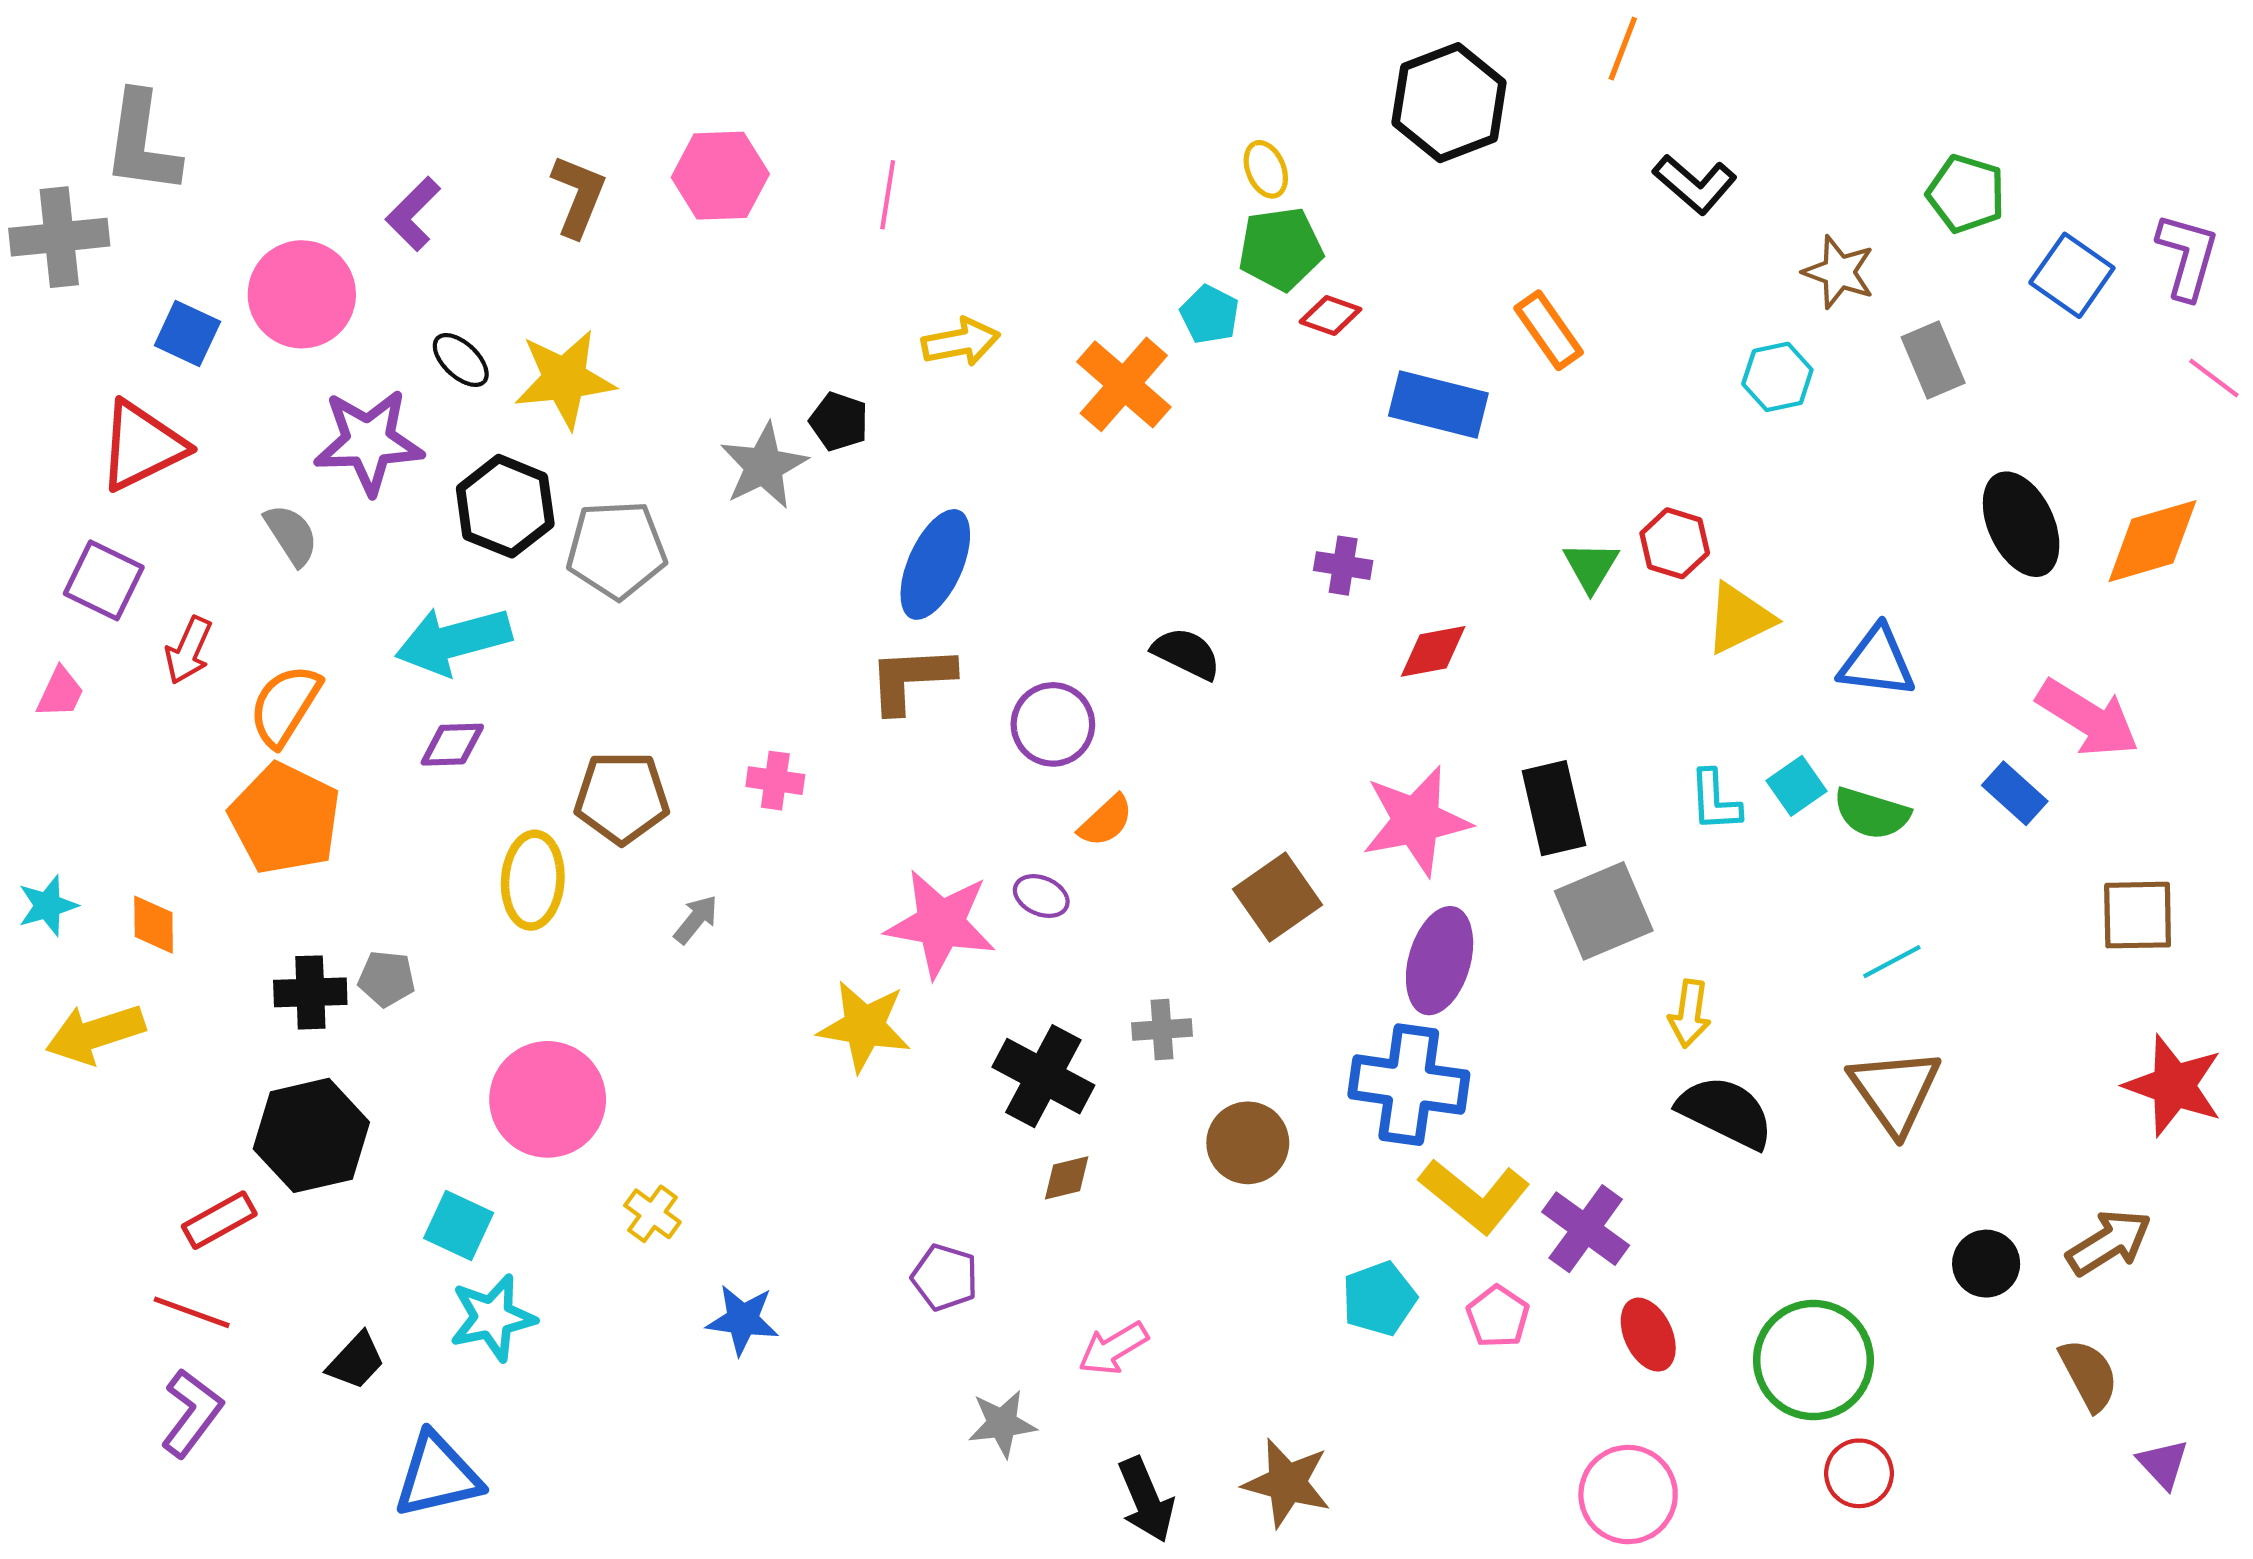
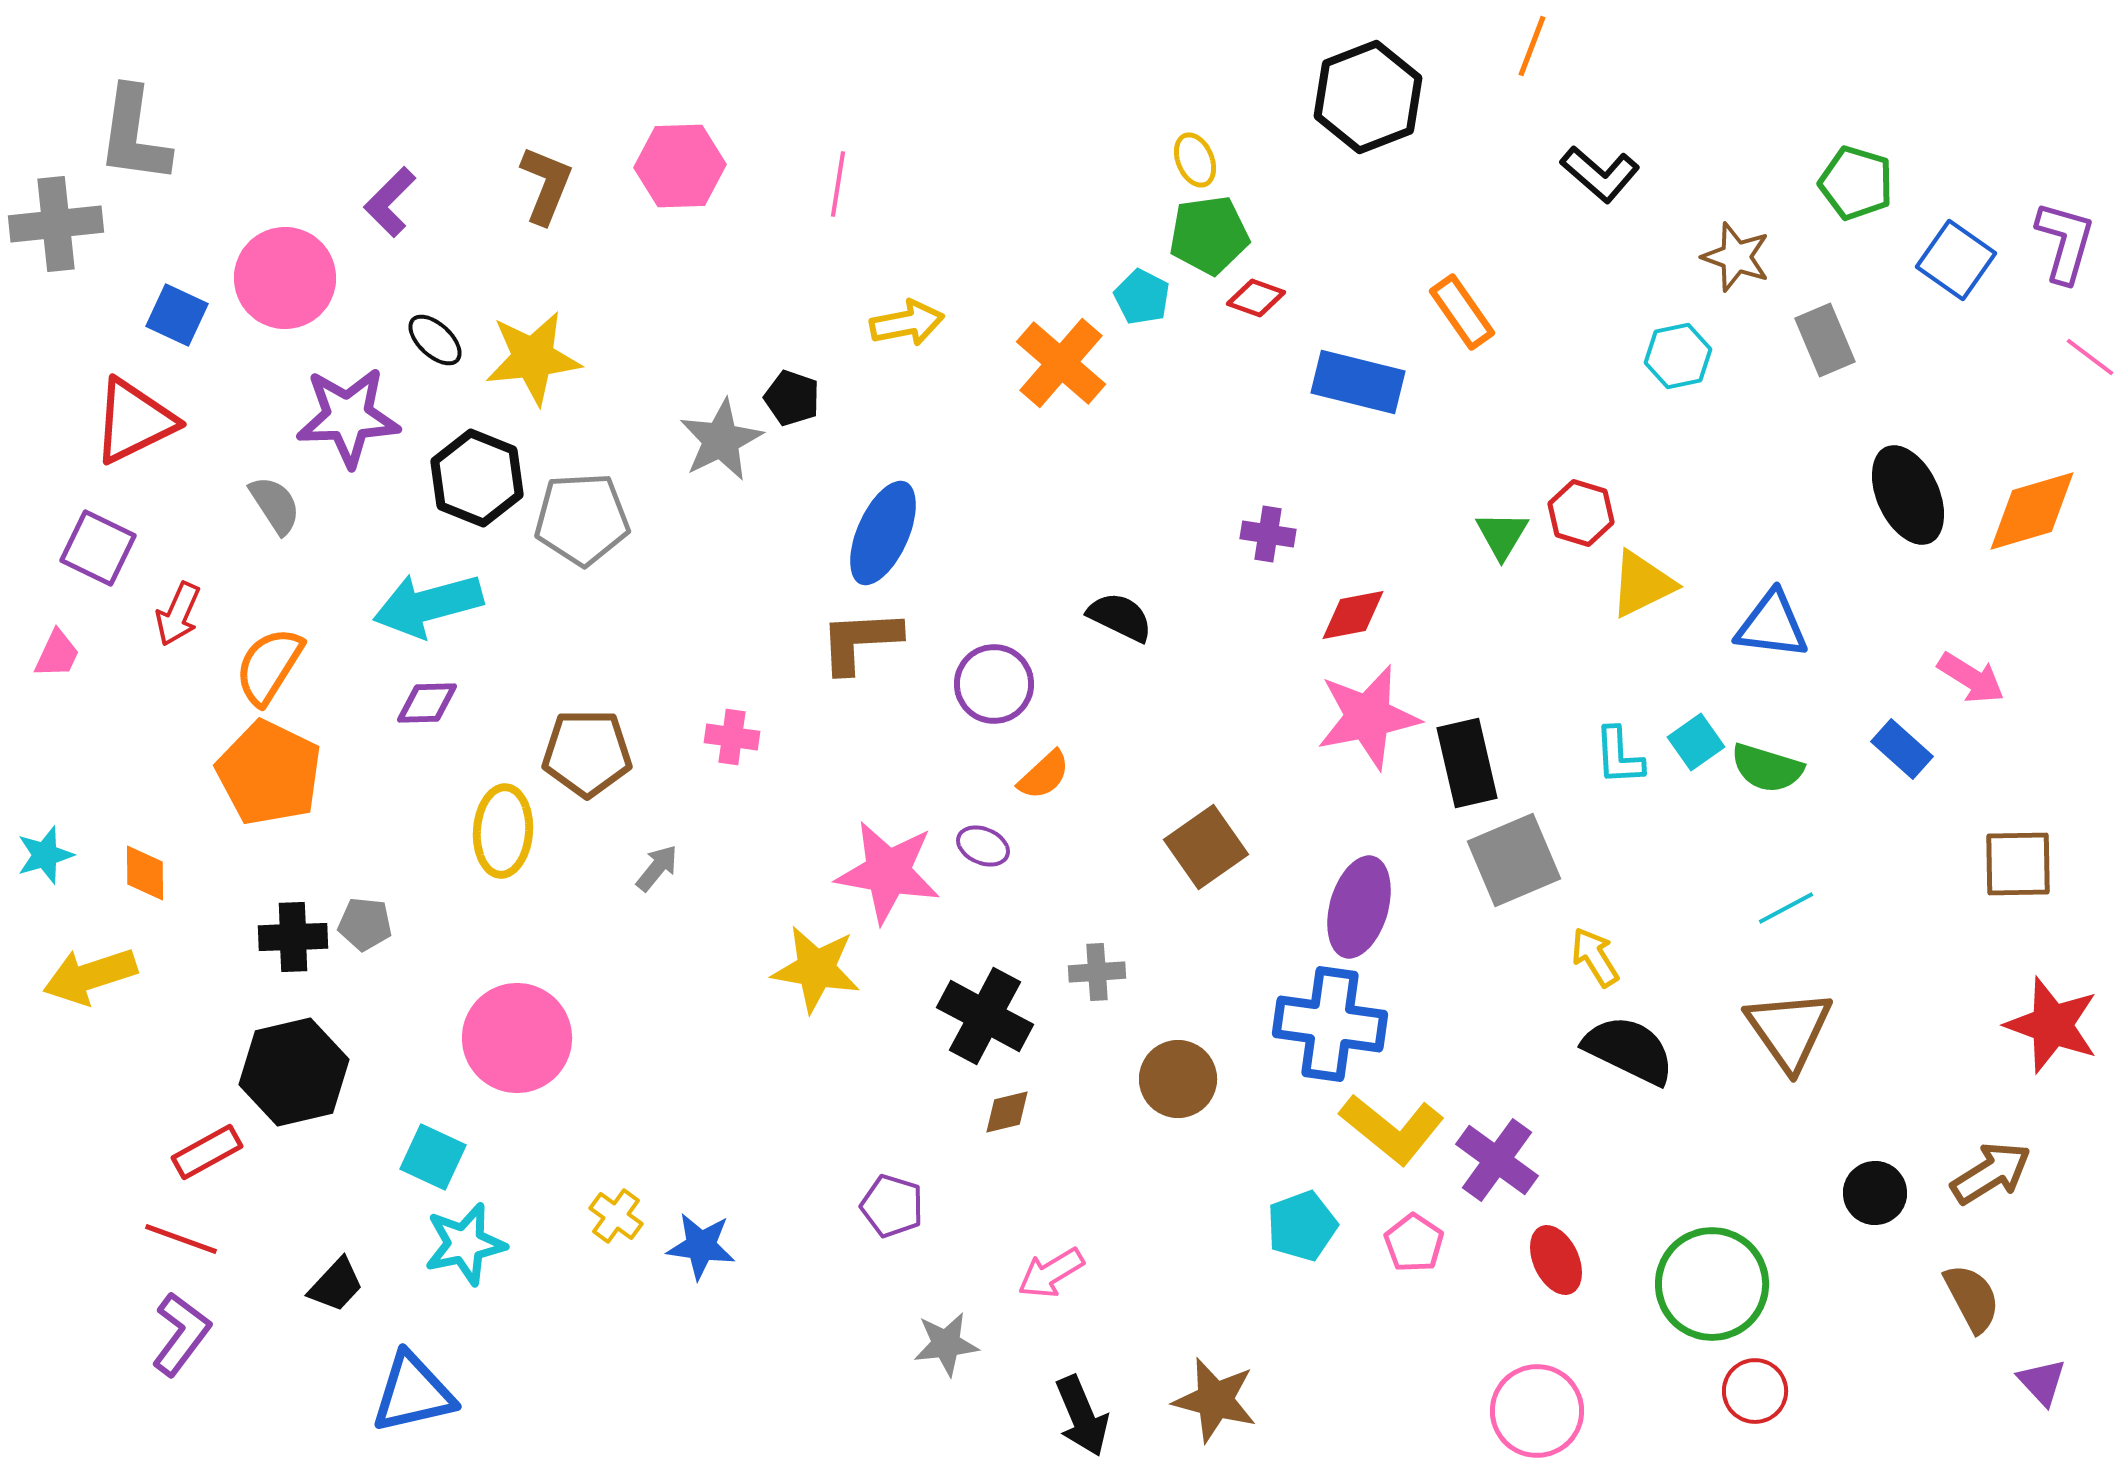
pink arrow: (2088, 718) -> (1971, 678), size x0.7
pink star: (1416, 821) -> (1368, 717), moved
yellow arrow: (1690, 1014) -> (1595, 957), turned 140
yellow cross: (652, 1214) -> (616, 1216), moved

